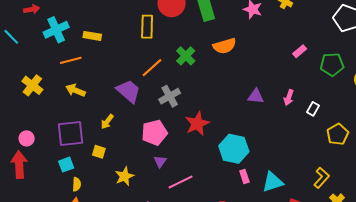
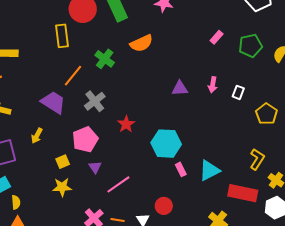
red star: (197, 124) -> (126, 124), size x0.7
yellow square: (99, 152) -> (63, 162), moved, turned -32
yellow star: (124, 176) -> (62, 187), turned 30

